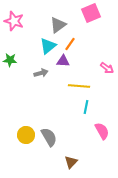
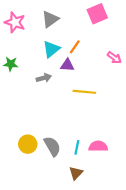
gray triangle: (58, 25) -> (50, 19), moved
pink arrow: (107, 68) -> (114, 58), moved
cyan line: (86, 107) -> (77, 147), moved
pink semicircle: (102, 131) -> (98, 146), moved, turned -60

